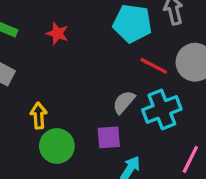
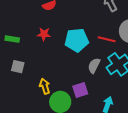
cyan pentagon: (132, 23) -> (77, 40), moved
purple square: (109, 137) -> (80, 90), moved

